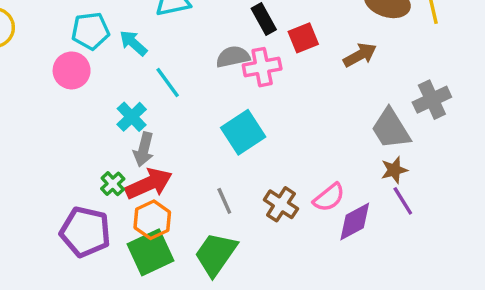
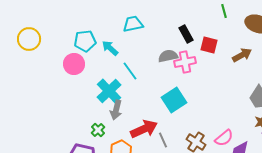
red square: (303, 38) -> (209, 45), turned 36
cyan cross: (132, 117) -> (109, 91), size x1.4
red arrow: (149, 184) -> (144, 129), moved

